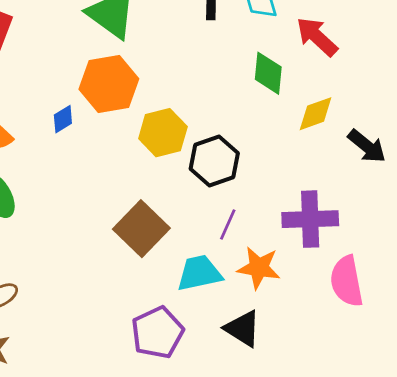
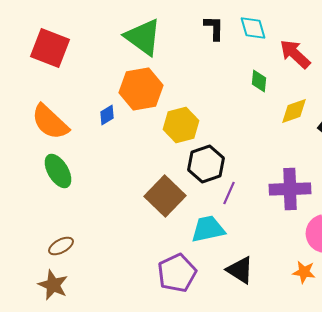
green diamond: (268, 73) -> (259, 81), size x0.7
black hexagon: (214, 161) -> (206, 164), moved
orange star: (259, 268) -> (304, 272), moved, size x0.7

